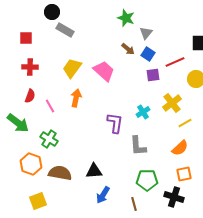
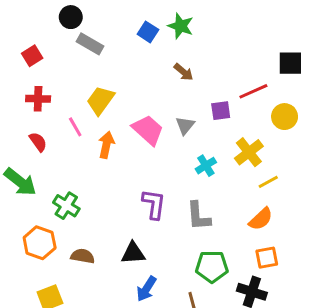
gray triangle: (146, 33) -> (185, 125), moved
red square: (26, 38) -> (32, 56), turned -32
blue square: (148, 54) -> (148, 32), moved
pink trapezoid: (104, 71) -> (148, 130), moved
red semicircle: (30, 96) -> (38, 142), turned -56
pink line: (50, 106) -> (75, 127), moved
purple L-shape: (115, 123) -> (154, 204), moved
brown semicircle: (60, 173) -> (83, 256), size x0.7

